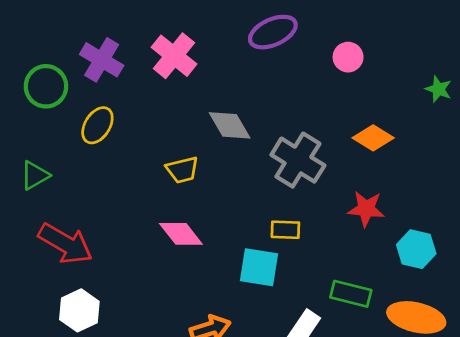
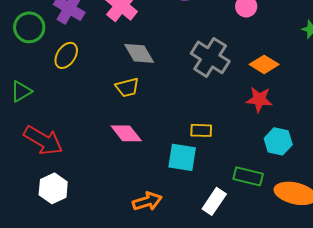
gray diamond: (230, 125) -> (139, 53), moved
gray cross: (298, 160) -> (210, 57), moved
red star: (366, 209) -> (259, 99), moved
cyan hexagon: (416, 249) -> (278, 141), moved

